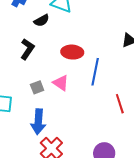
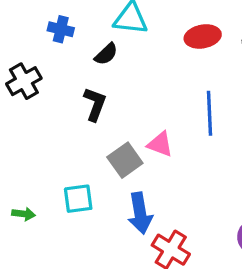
red ellipse: (72, 52) -> (203, 36), moved
gray square: (37, 87) -> (125, 160), size x1.5

